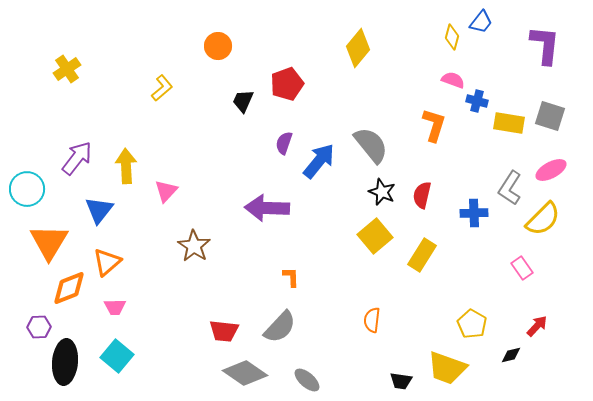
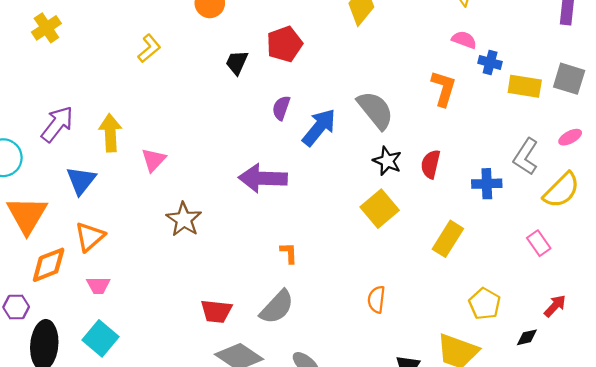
pink ellipse: (551, 170) -> (570, 137), size x0.7
yellow rectangle: (422, 255) -> (448, 239), moved

